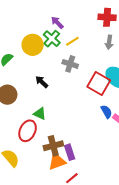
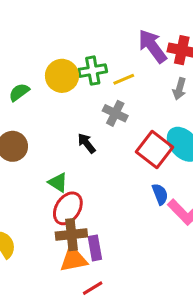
purple arrow: (57, 22) -> (152, 46), moved, size x1.6
green cross: (52, 39) -> (93, 71), turned 30
black arrow: (42, 82) -> (87, 143), moved
red ellipse: (28, 131) -> (68, 208), moved

